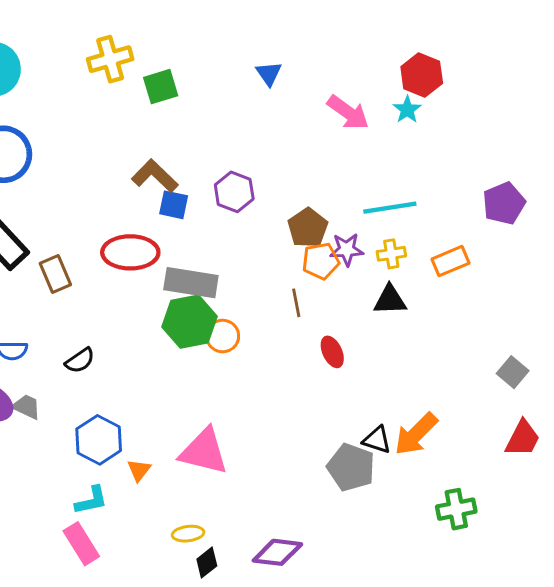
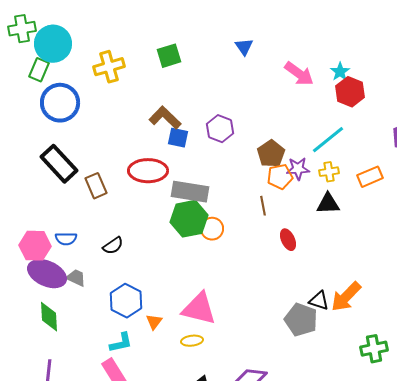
yellow cross: (110, 59) -> (109, 67), moved
red hexagon: (422, 75) -> (350, 92), moved
cyan line: (390, 208) -> (328, 140), turned -30
yellow ellipse: (188, 534) -> (192, 341), moved

